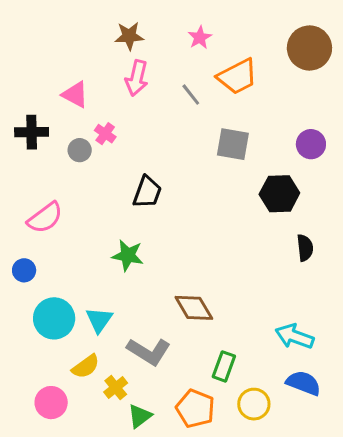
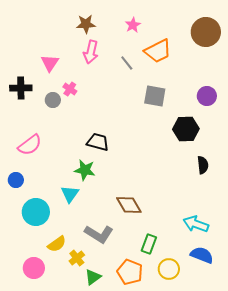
pink triangle: (75, 95) -> (50, 63), turned 36
black trapezoid: (147, 192) -> (98, 142), moved, turned -95
cyan triangle: (99, 320) -> (70, 194), moved

